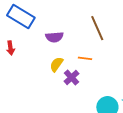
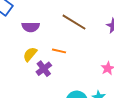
brown line: (97, 28) -> (74, 22), turned -40

